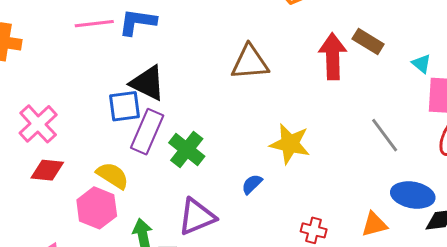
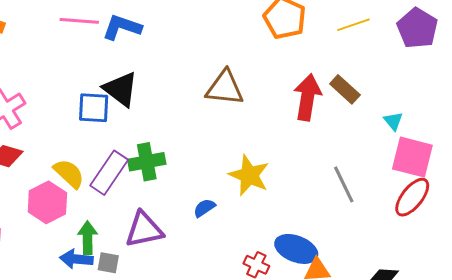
purple rectangle: (147, 132) -> (109, 173), moved
green cross: (187, 149) -> (147, 162), turned 30
blue ellipse: (413, 195) -> (296, 249), moved

